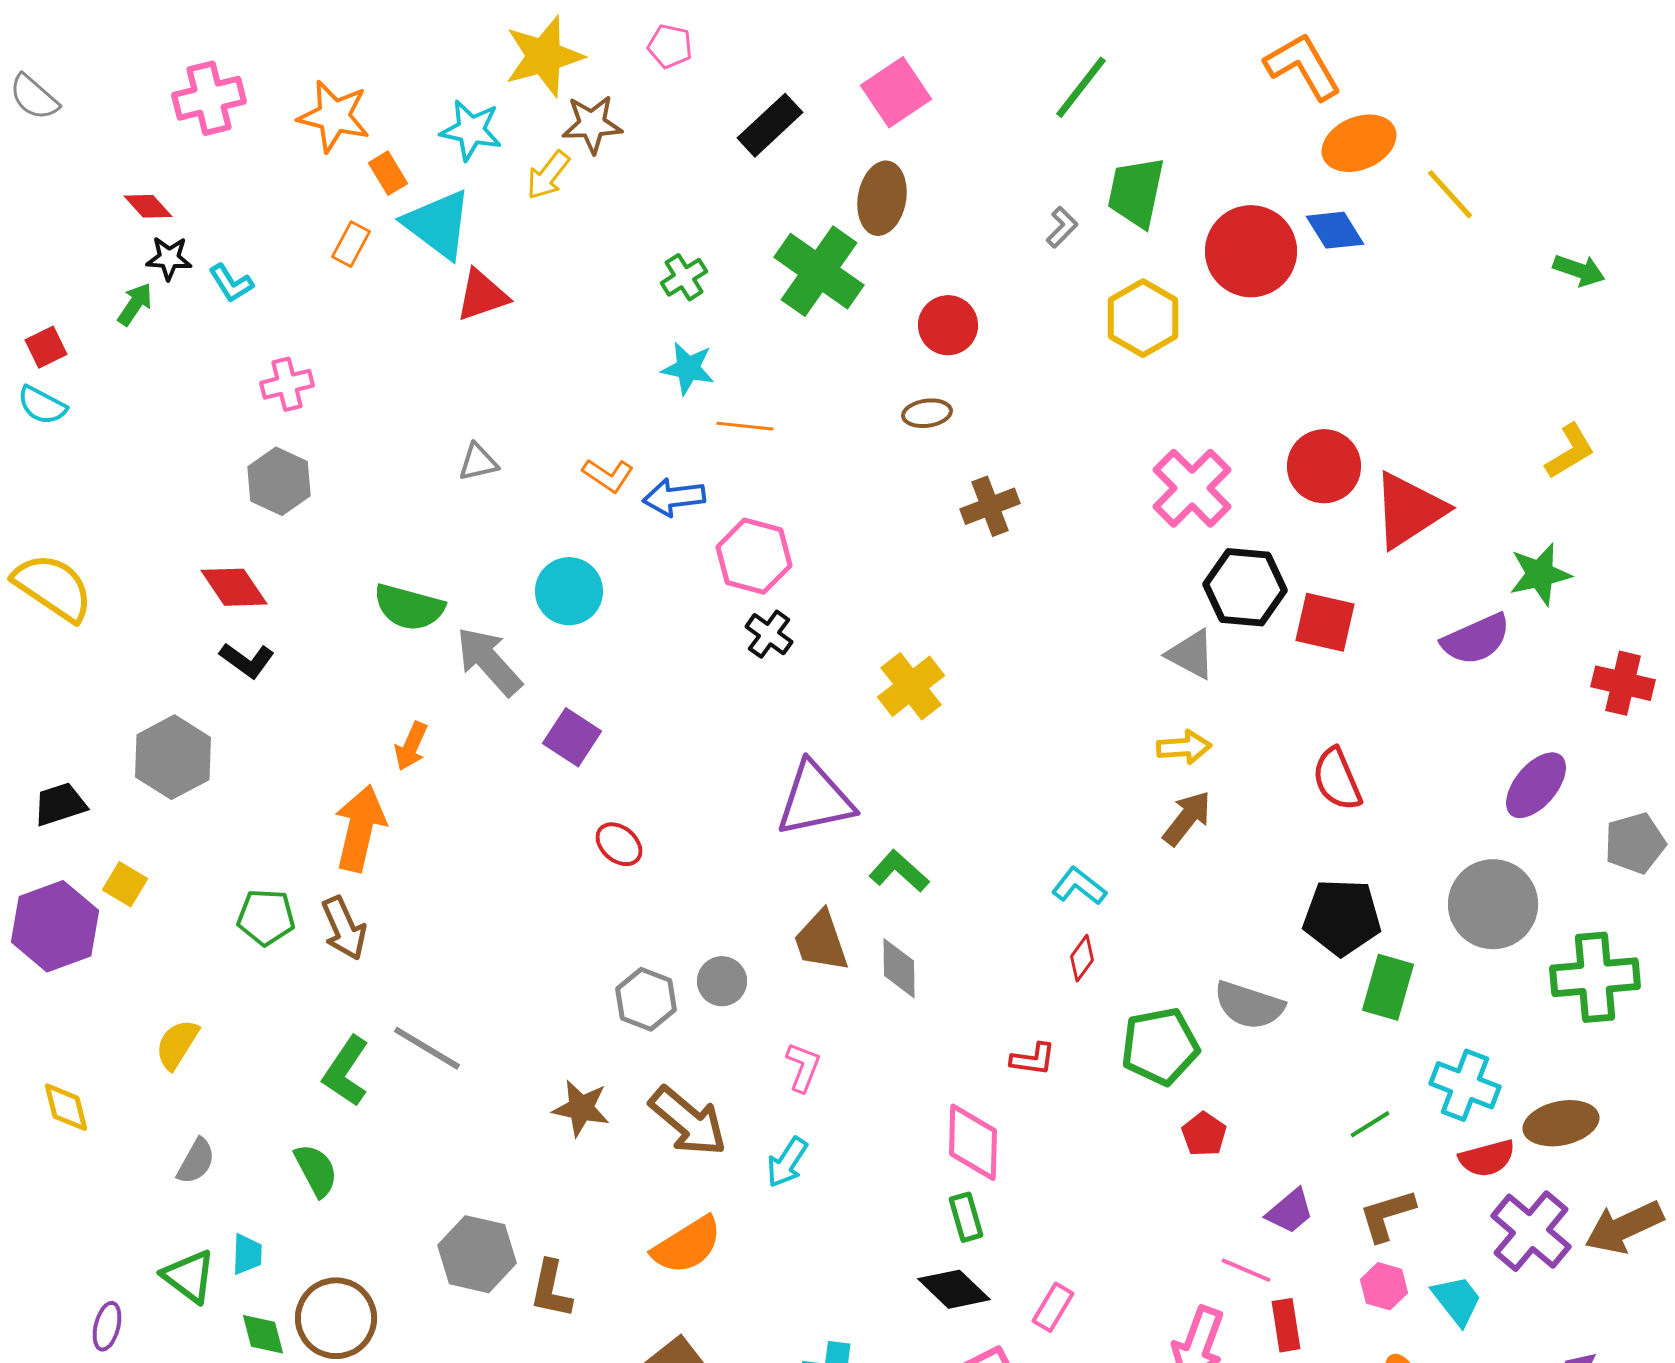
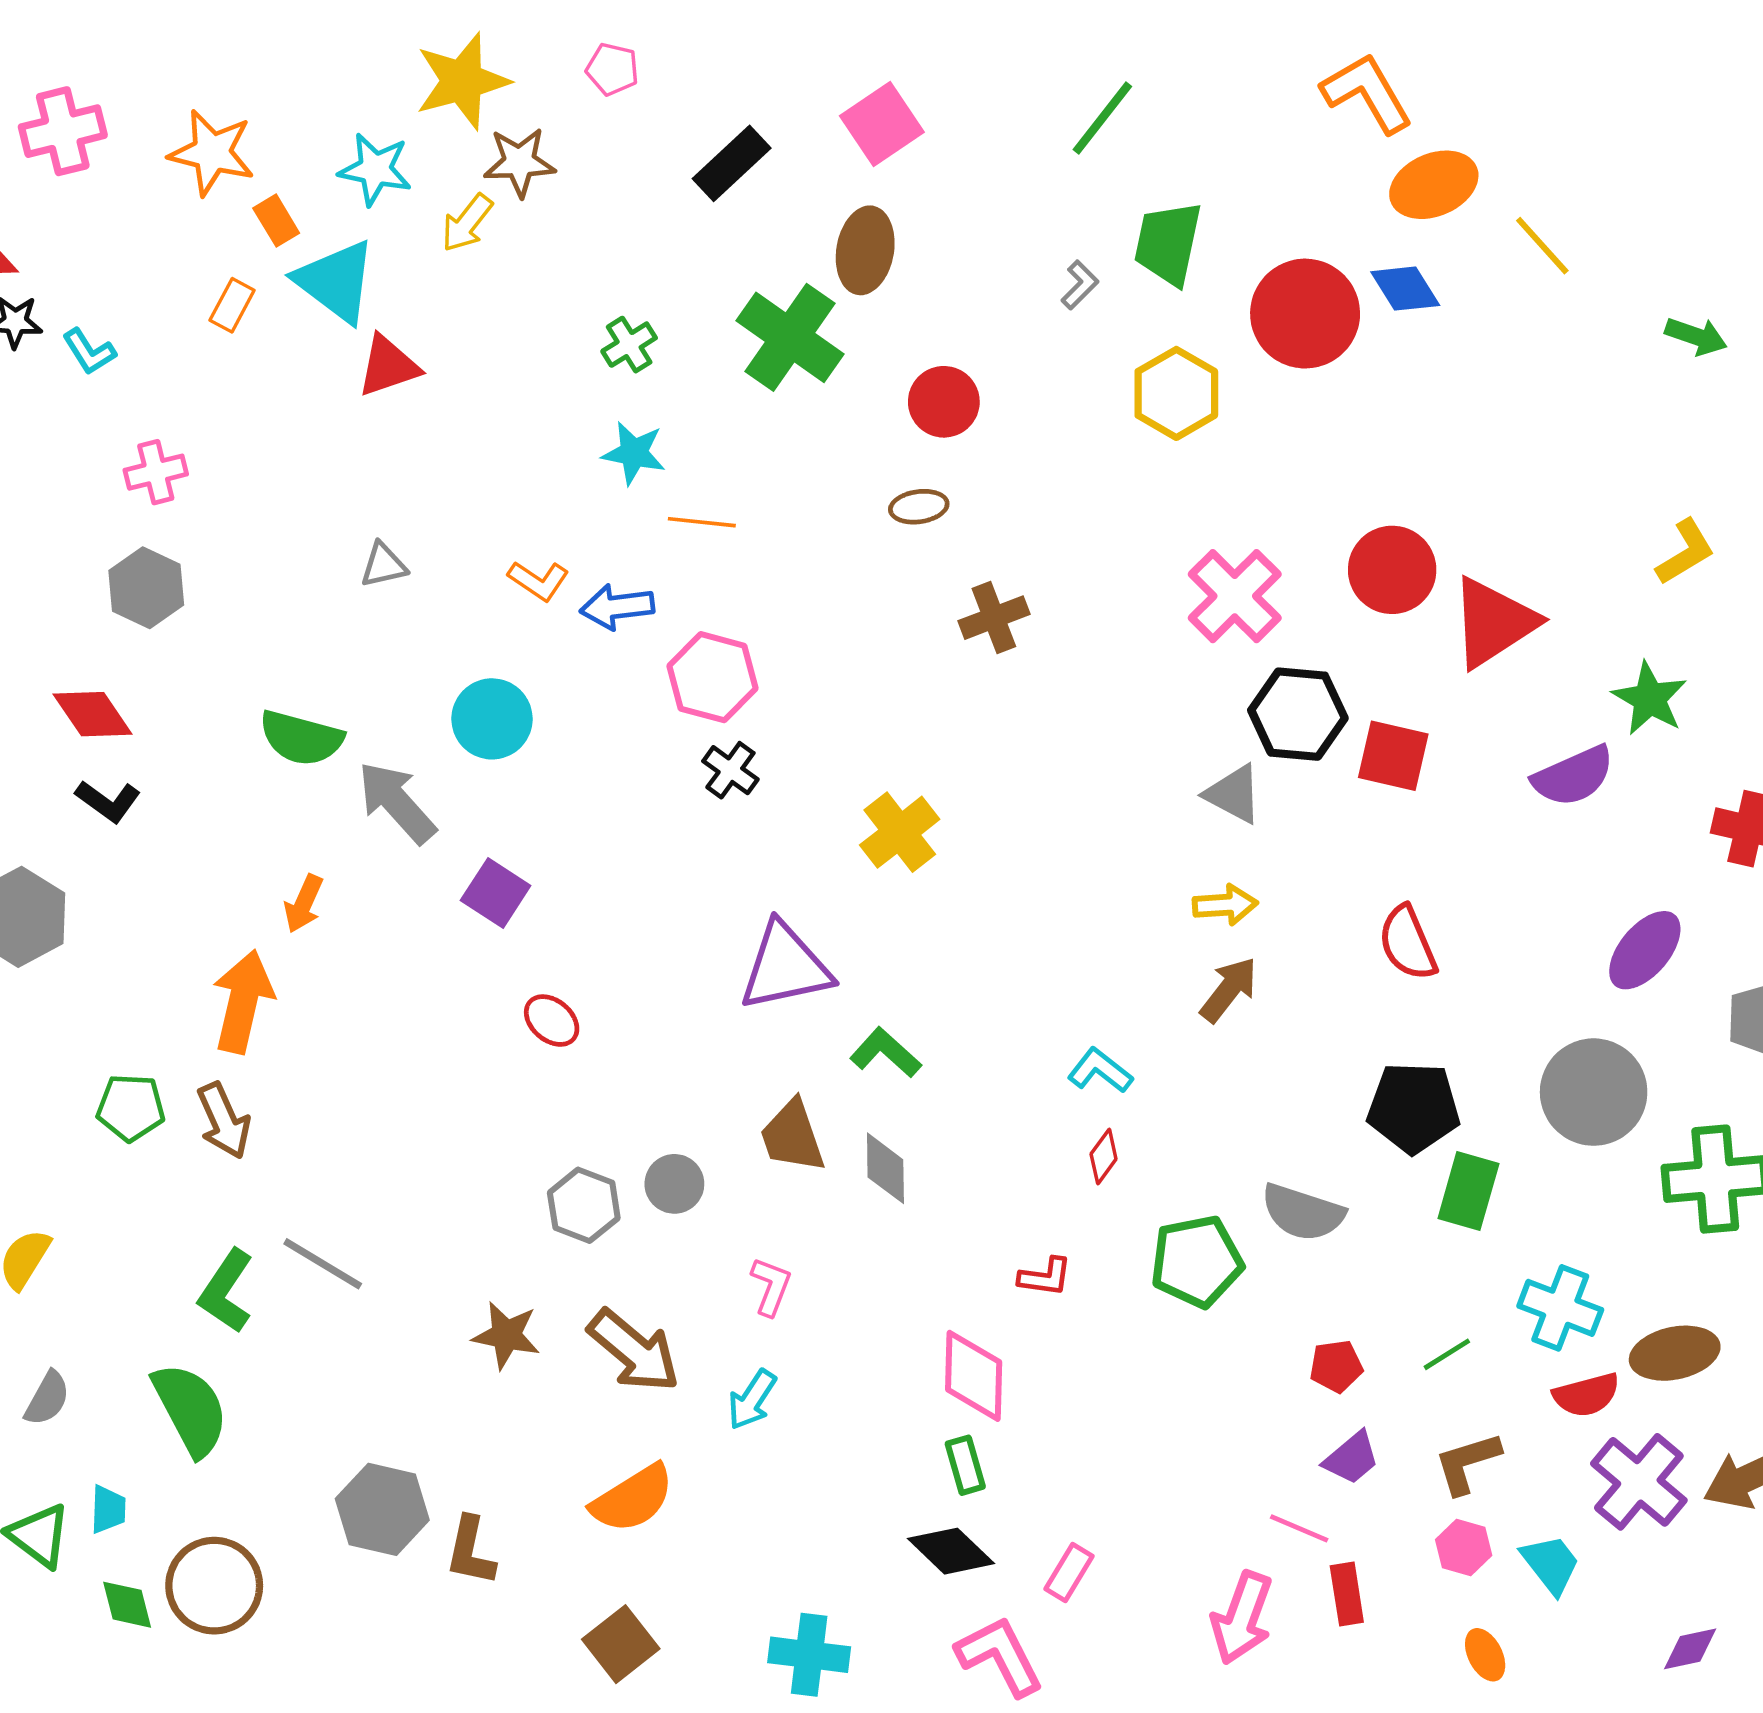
green star: (1540, 574) -> (1650, 699), turned -30
red pentagon: (1204, 1134) -> (1336, 1366), moved, turned 30
green semicircle: (316, 1170) -> (190, 1409), size x1.5

